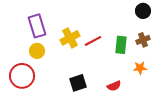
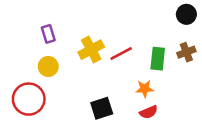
purple rectangle: (37, 26) -> (48, 34), size x0.6
orange star: (140, 68) -> (145, 89), moved

